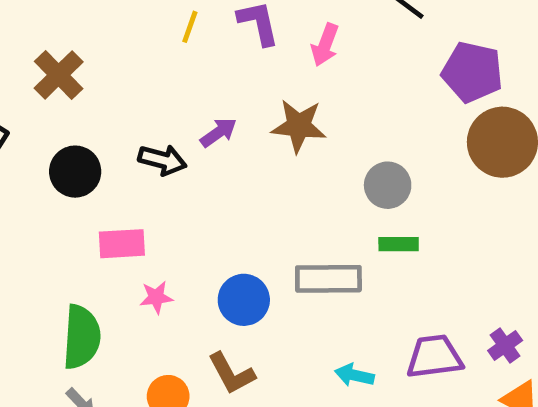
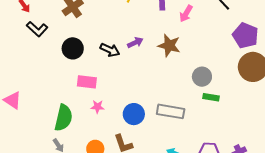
green rectangle: (399, 244) -> (211, 97), moved

